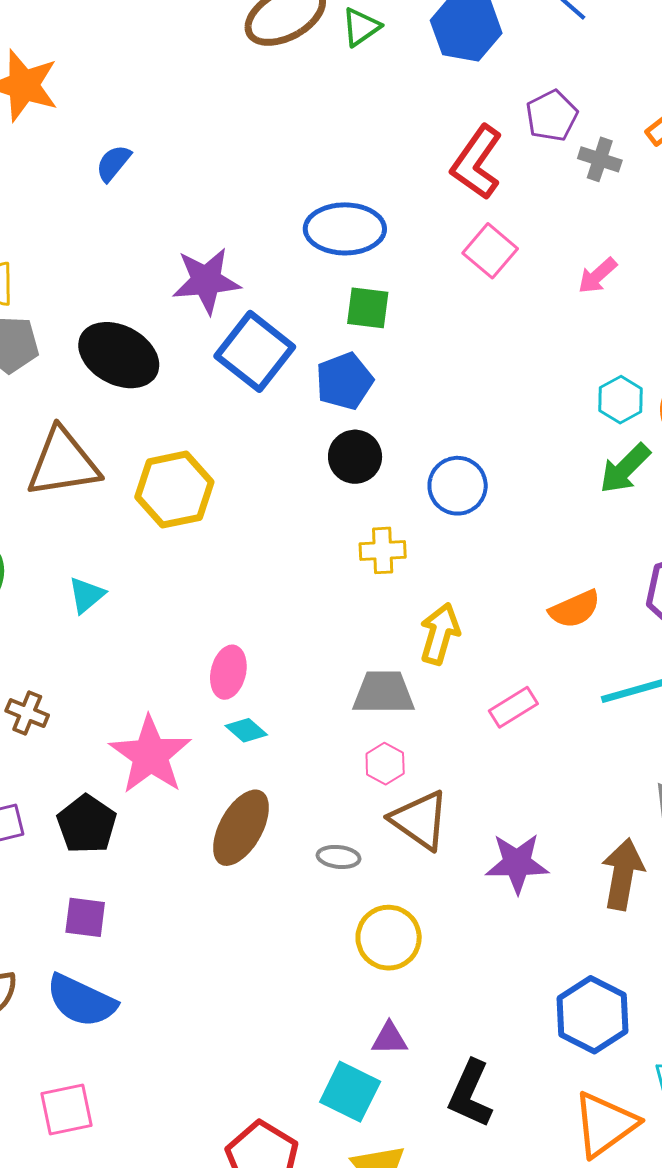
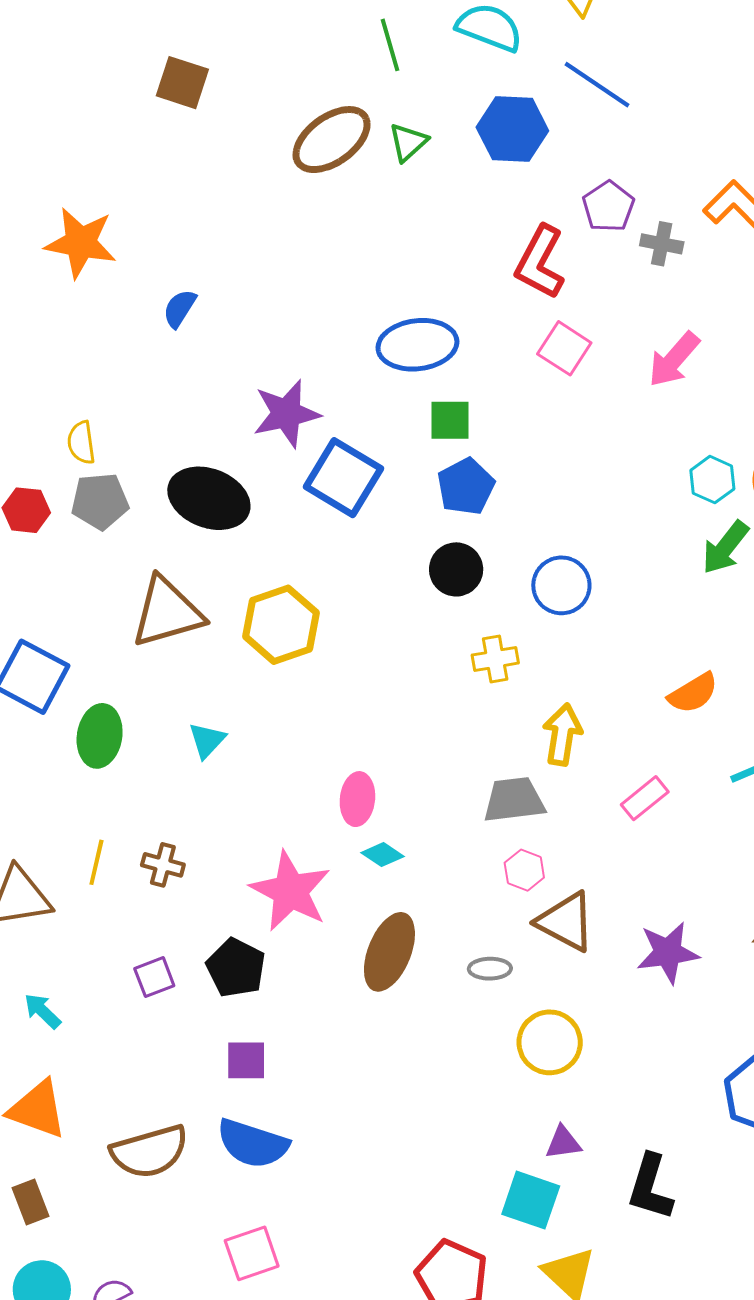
pink arrow: (597, 276) -> (674, 359), size x1.4
blue pentagon: (344, 381) -> (466, 487), moved

